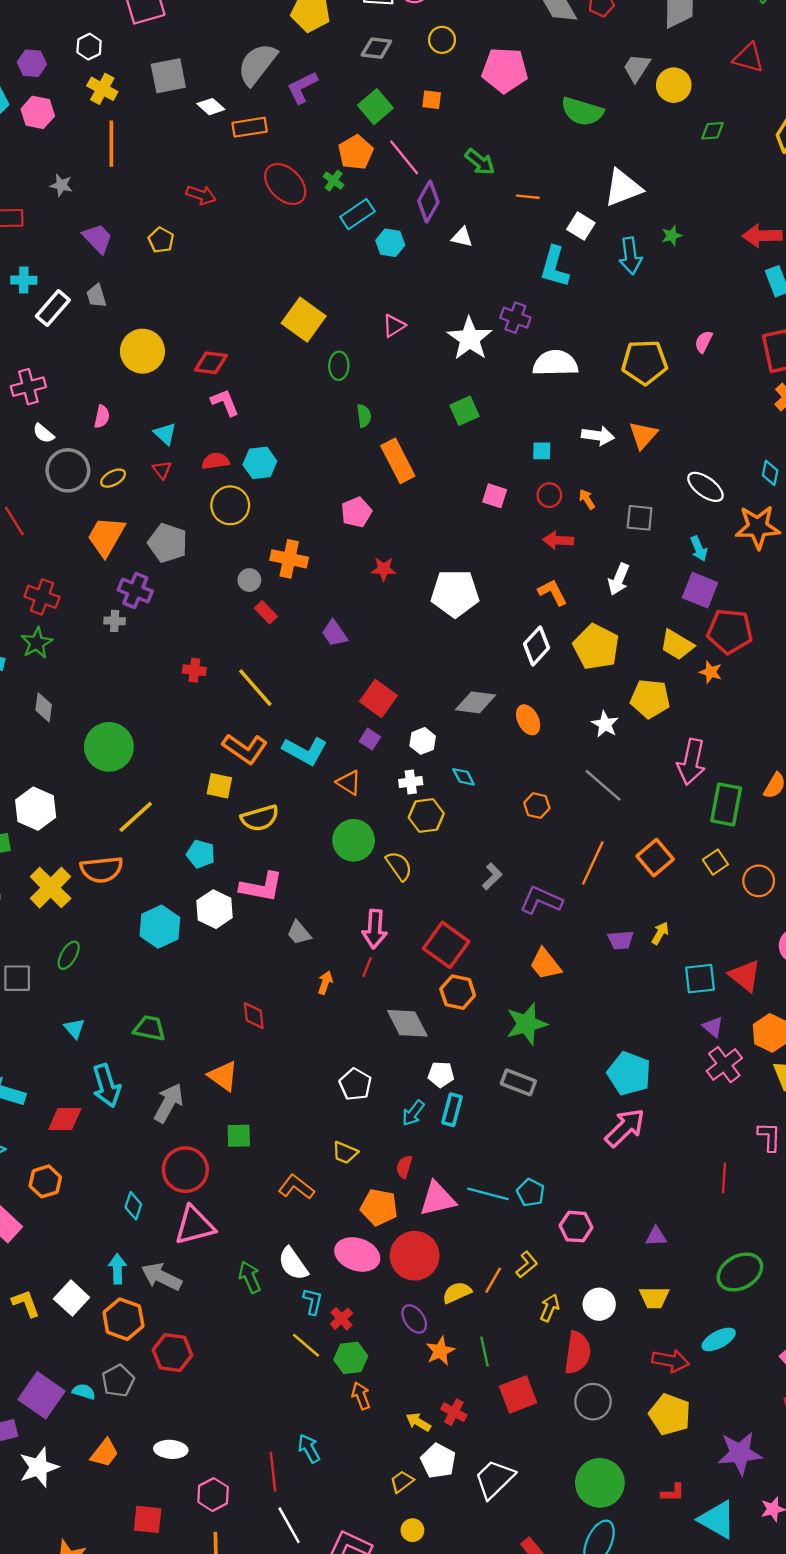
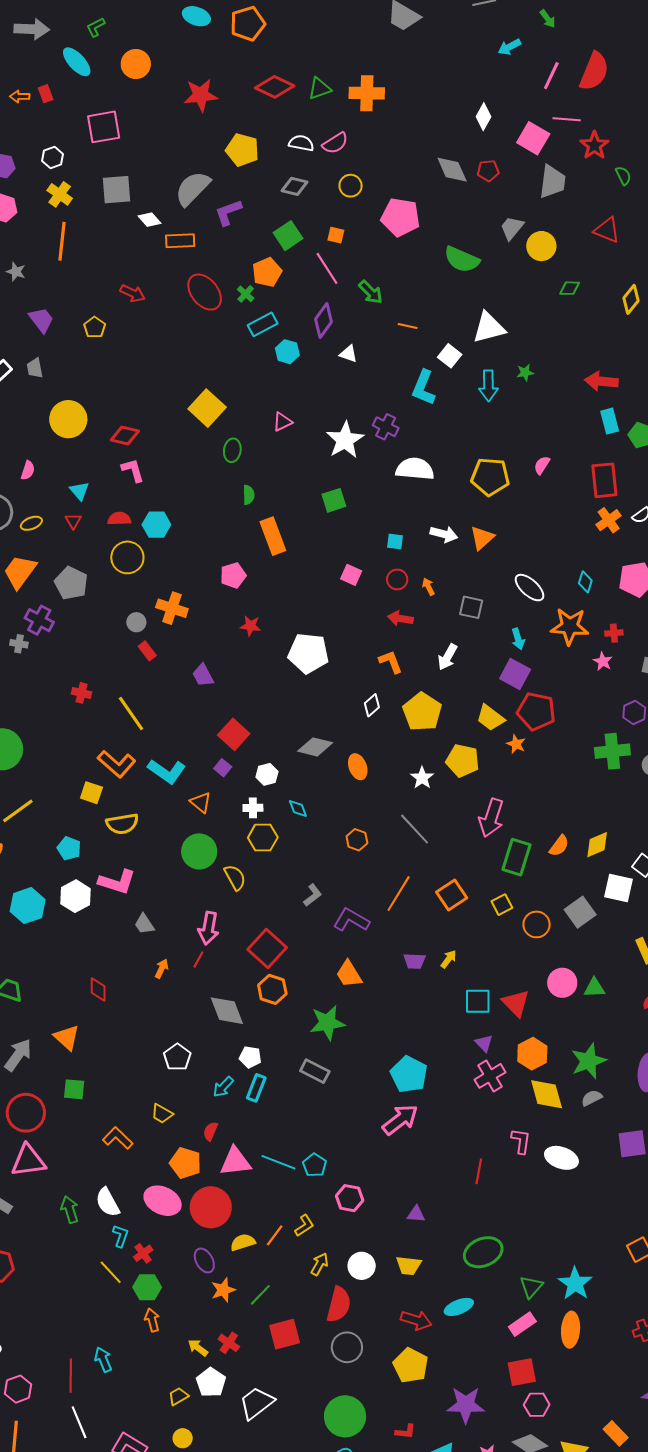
pink line: (404, 157) -> (327, 268), moved
white diamond: (536, 646) -> (372, 705), size x0.7
green line: (484, 1352) -> (260, 1295), turned 50

